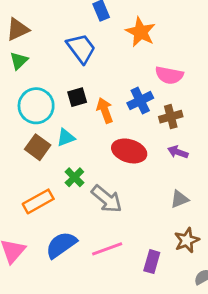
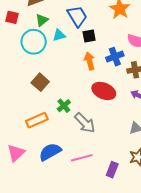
green triangle: (19, 61) -> (42, 20), moved
black square: (77, 97) -> (89, 36), moved
cyan circle: (36, 106) -> (34, 42), moved
cyan triangle: (66, 138) -> (59, 35), moved

